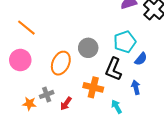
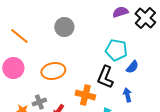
cyan pentagon: (125, 42) -> (116, 50), turned 30
gray circle: (88, 48) -> (64, 27), moved
orange ellipse: (61, 63) -> (53, 71), turned 55

